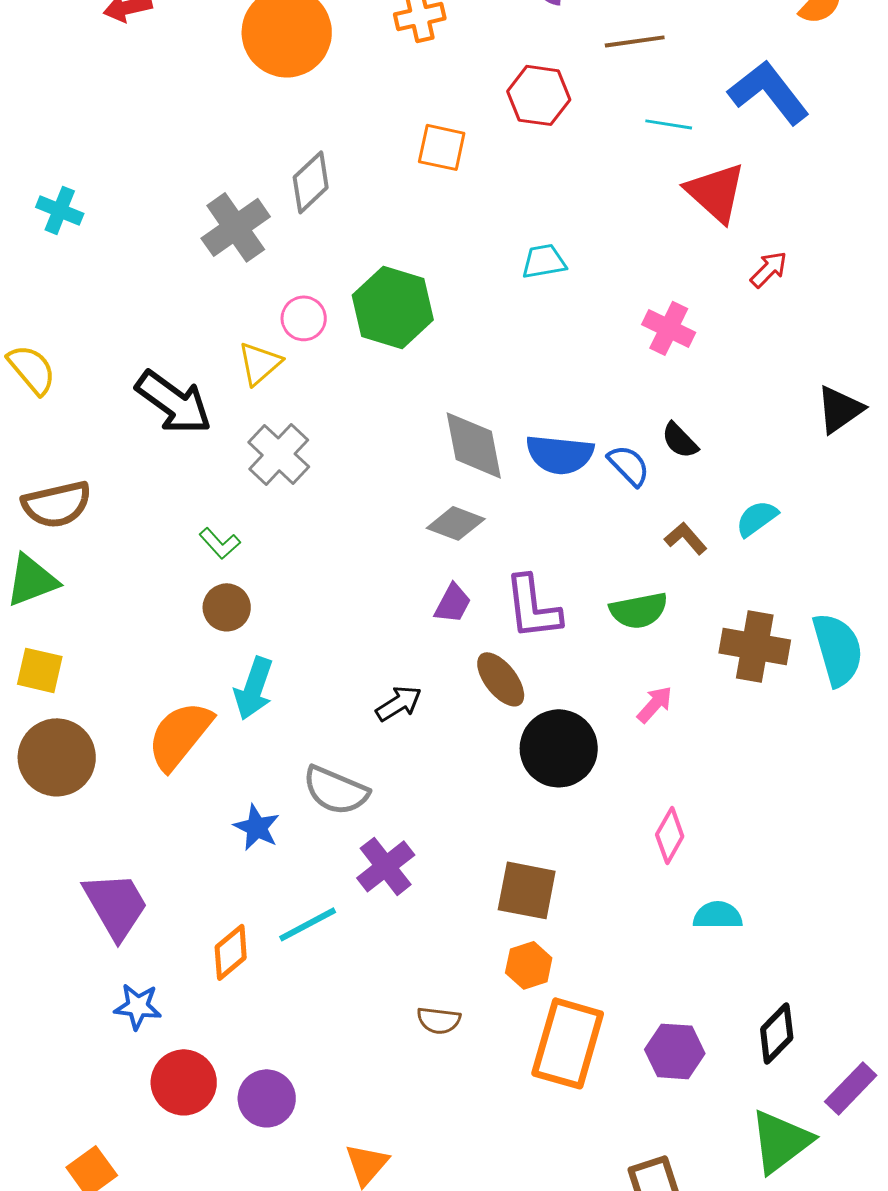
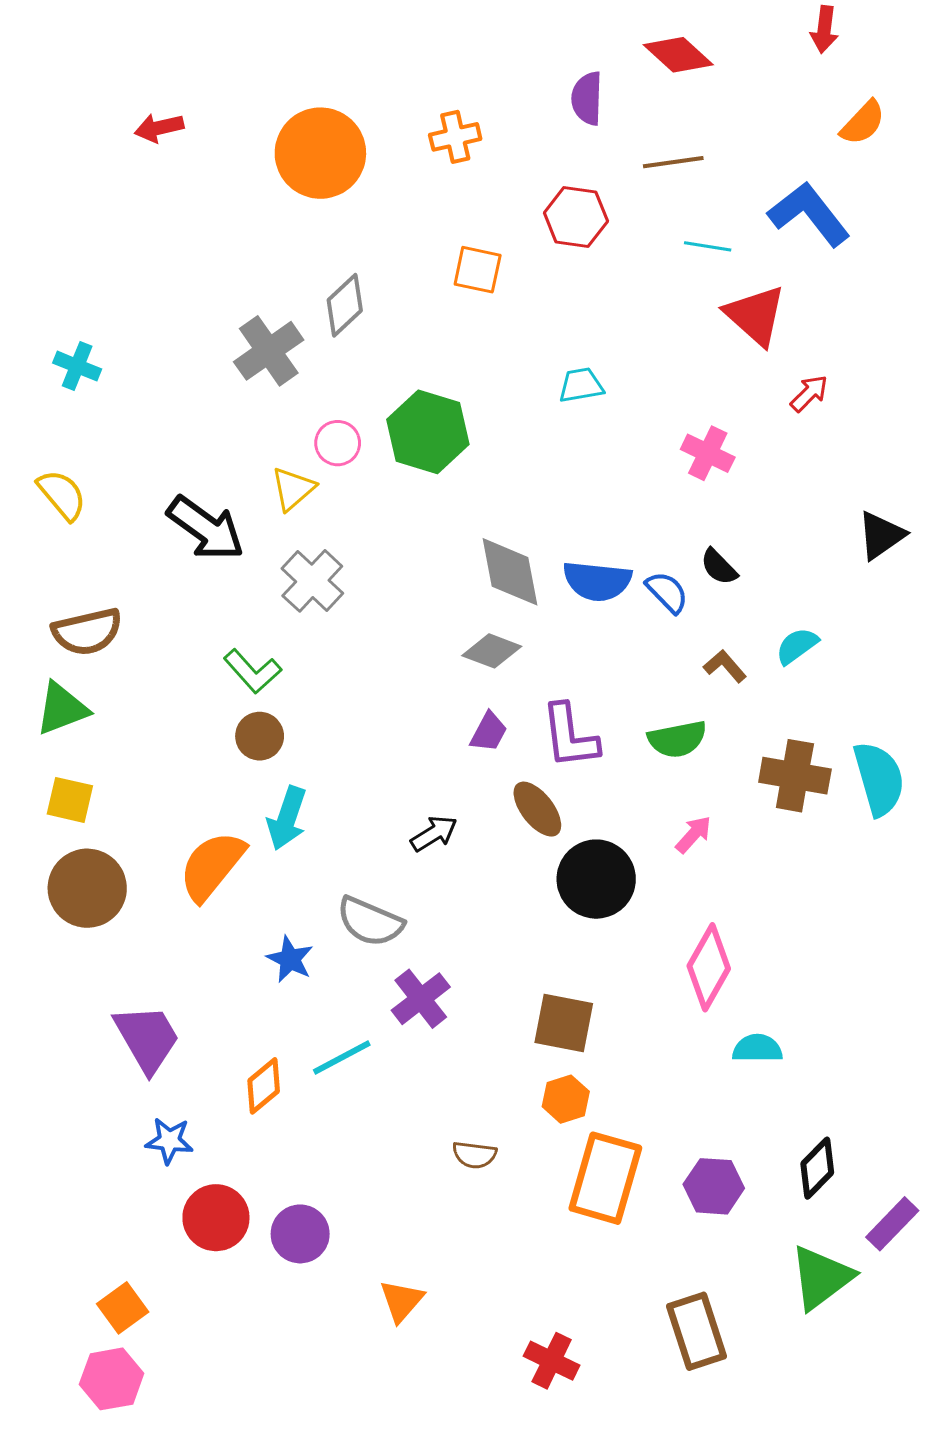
cyan cross: (60, 210) -> (77, 366), moved
green L-shape: (220, 543) -> (252, 671), size x1.4
pink diamond: (670, 835) -> (709, 967), size x1.5

